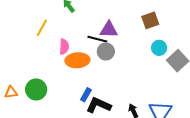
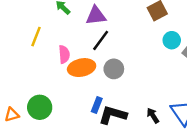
purple triangle: (109, 30) -> (96, 16), moved
black line: (97, 39) -> (101, 40), turned -60
gray circle: (106, 52) -> (114, 69), moved

